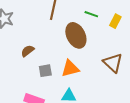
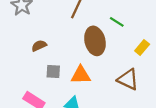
yellow rectangle: (115, 21) -> (142, 47), moved
brown triangle: (113, 63) -> (128, 79), turned -30

